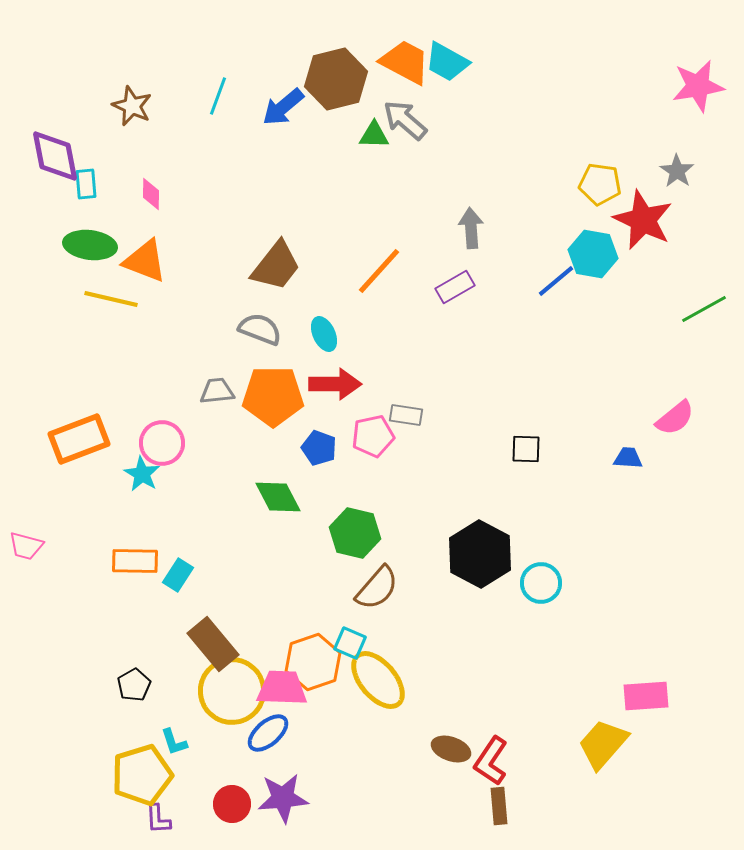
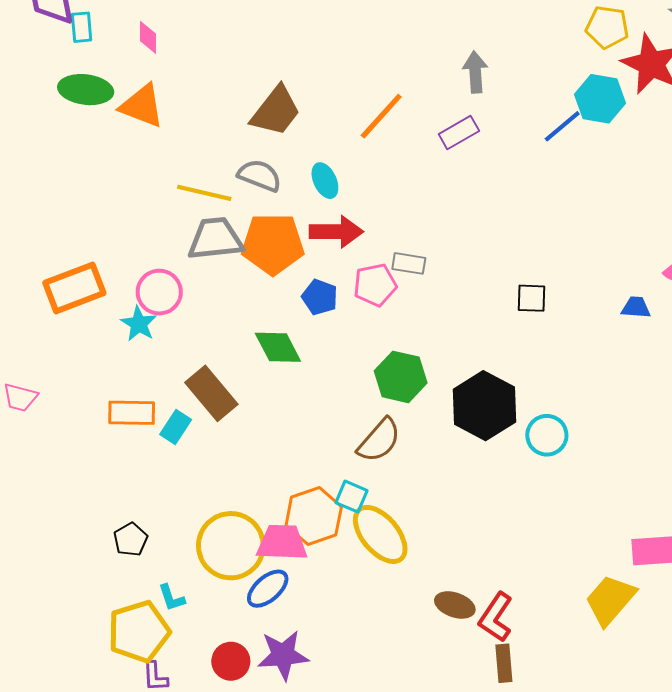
yellow line: (111, 299) -> (204, 193), moved
gray trapezoid: (217, 391) -> (216, 239), size x1.6
green hexagon: (355, 533) -> (401, 377), moved
brown rectangle: (213, 644) -> (211, 393), moved

